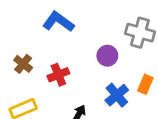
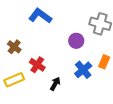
red cross: (58, 75) -> (37, 65), moved, turned -35

